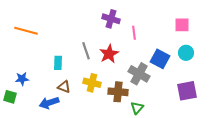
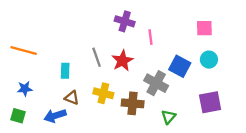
orange line: (26, 31) -> (24, 51), moved
green square: (10, 97) -> (18, 116), moved
green triangle: (137, 108) -> (168, 117), moved

